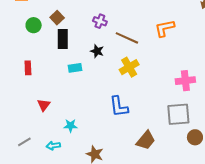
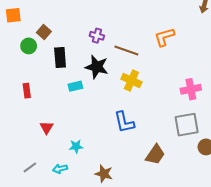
brown square: (57, 18) -> (44, 32), moved
black star: (97, 51) -> (97, 67), size x1.6
yellow cross: (129, 67) -> (131, 80), turned -30

